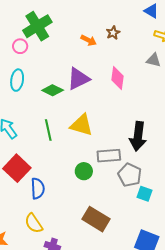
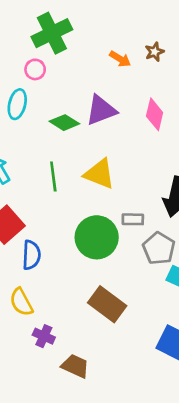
pink circle: (20, 46) -> (35, 69), moved
gray rectangle: (109, 156) -> (133, 219), size x0.7
green circle: (84, 171) -> (97, 237), size x1.8

